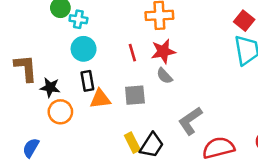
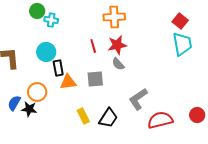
cyan circle: (84, 49) -> (46, 52), moved
black star: (50, 87) -> (29, 109), moved
yellow rectangle: (132, 143) -> (83, 116), moved
blue semicircle: (31, 148) -> (14, 103), moved

